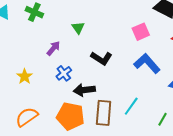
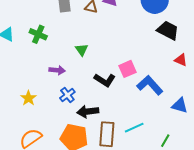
pink square: (141, 32) -> (128, 69), moved
purple arrow: (53, 48) -> (57, 70), turned 56
cyan line: (131, 106) -> (134, 128), turned 30

